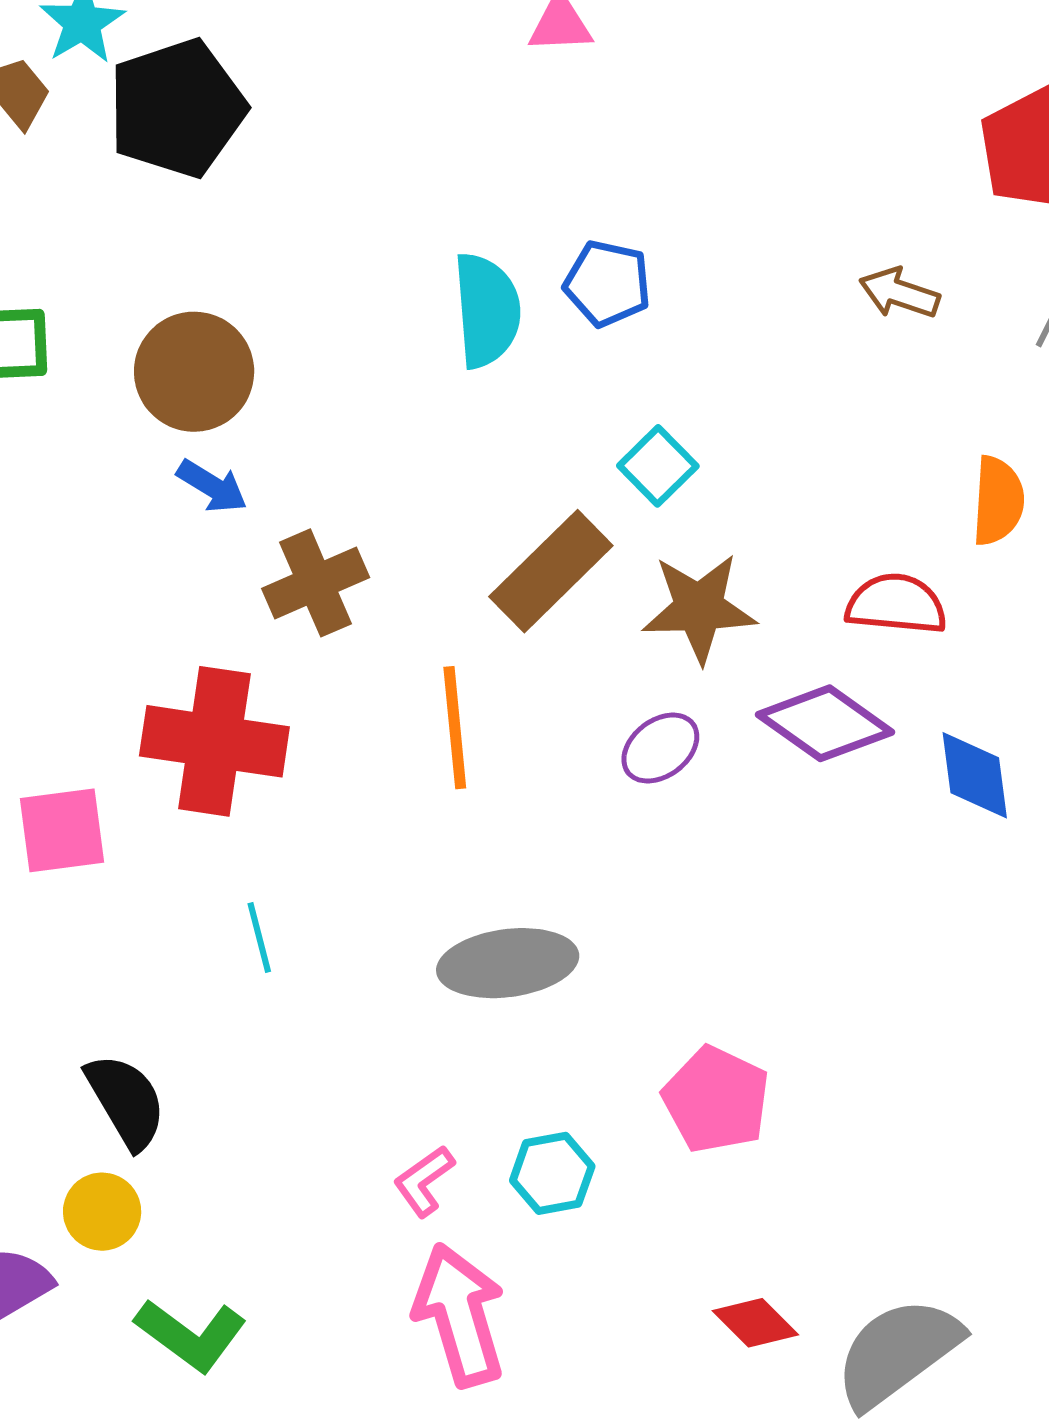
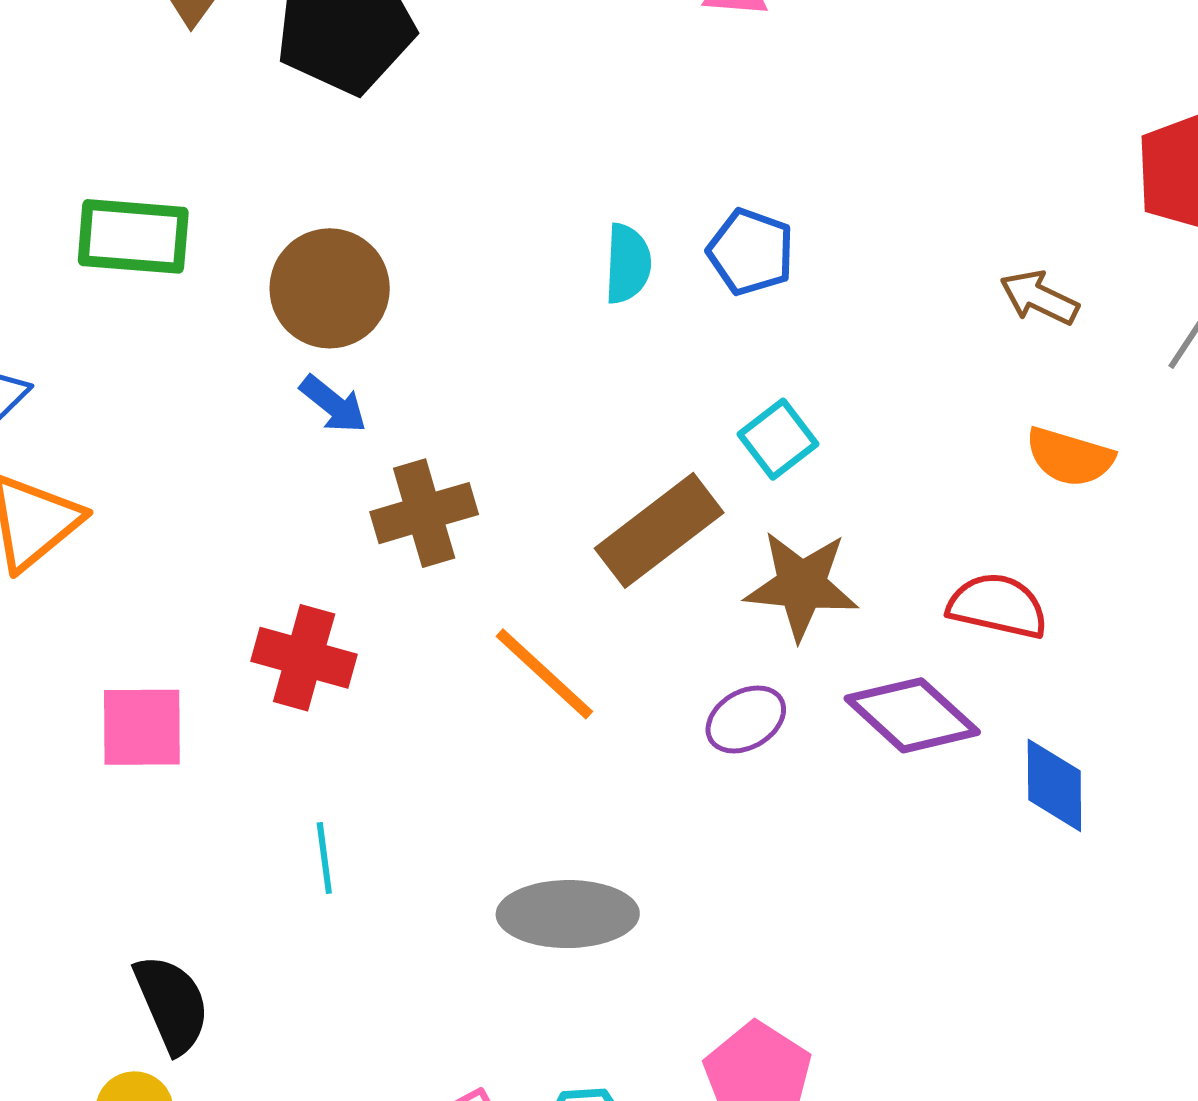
cyan semicircle: (487, 310) -> (628, 264), size x0.7
orange semicircle: (998, 501) -> (1070, 457), moved, turned 96
orange line: (455, 728) -> (544, 674), turned -49
red cross: (214, 741) -> (304, 658), size x0.7

